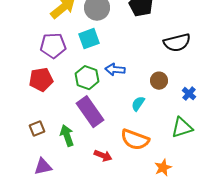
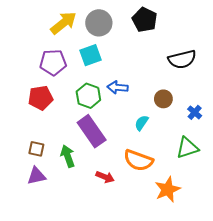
brown square: (37, 129) -> (36, 149), turned 35
purple triangle: (43, 167) -> (36, 176), moved
orange star: (163, 168) -> (168, 189), size x1.4

